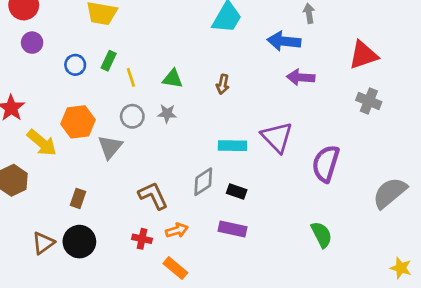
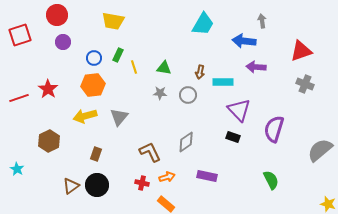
gray circle: (132, 116) -> (188, 95), moved
orange hexagon: (78, 122) -> (93, 85), moved
yellow arrow: (42, 143) -> (85, 116), moved, turned 125
cyan rectangle: (232, 146) -> (223, 82), moved
black rectangle: (237, 191) -> (233, 137), moved

